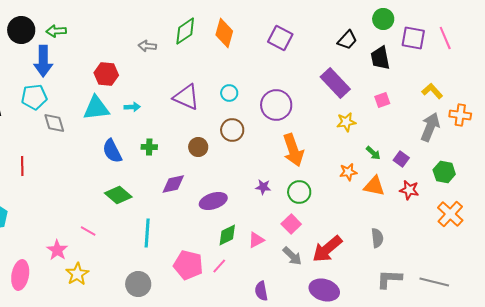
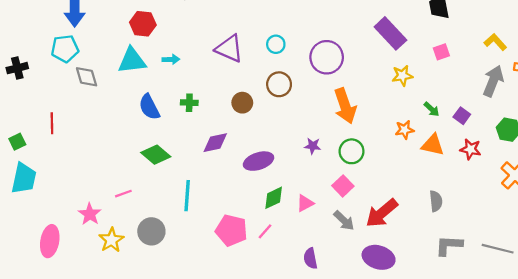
pink line: (88, 231) -> (123, 194), turned -49
gray circle: (138, 284) -> (151, 231), moved

